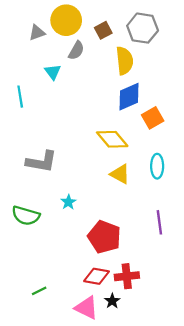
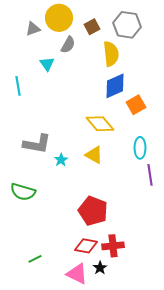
yellow triangle: (120, 174) -> (94, 155), moved
cyan star: (68, 202) -> (61, 160), moved
purple line: (159, 222) -> (150, 175), moved

